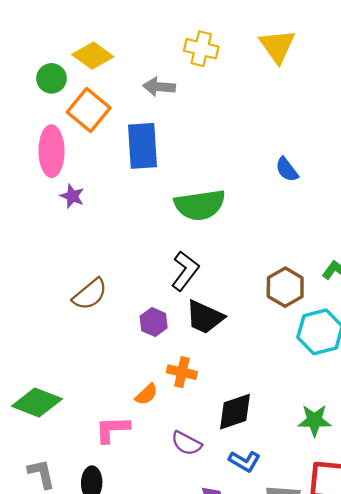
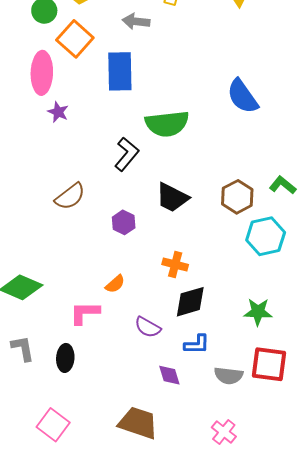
blue semicircle: (287, 170) -> (243, 96), size x1.6
black L-shape: (185, 271) -> (127, 154), moved
black trapezoid: (205, 317) -> (172, 198), moved
orange cross: (182, 372) -> (175, 265), moved
blue L-shape: (244, 461) -> (197, 344), turned -32

